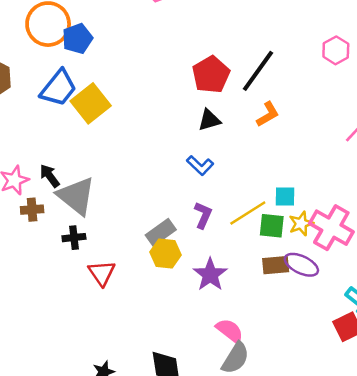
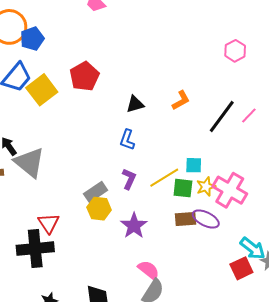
black line: (258, 71) -> (222, 117), moved
red pentagon: (211, 75) -> (84, 76), moved
blue L-shape: (200, 165) -> (127, 140), turned 65
black cross: (74, 238) -> (35, 249), moved, size x2.0

